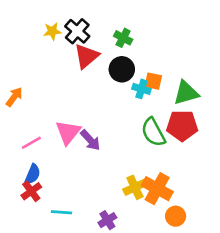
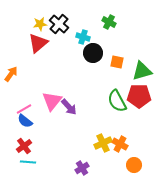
green cross: (123, 38) -> (109, 22), moved
red triangle: (86, 56) -> (38, 43), moved
cyan cross: (141, 89) -> (83, 37), moved
blue semicircle: (33, 174) -> (25, 121), moved, turned 105
orange cross: (157, 189) -> (120, 144), size x0.7
cyan line: (61, 212) -> (28, 162), moved

